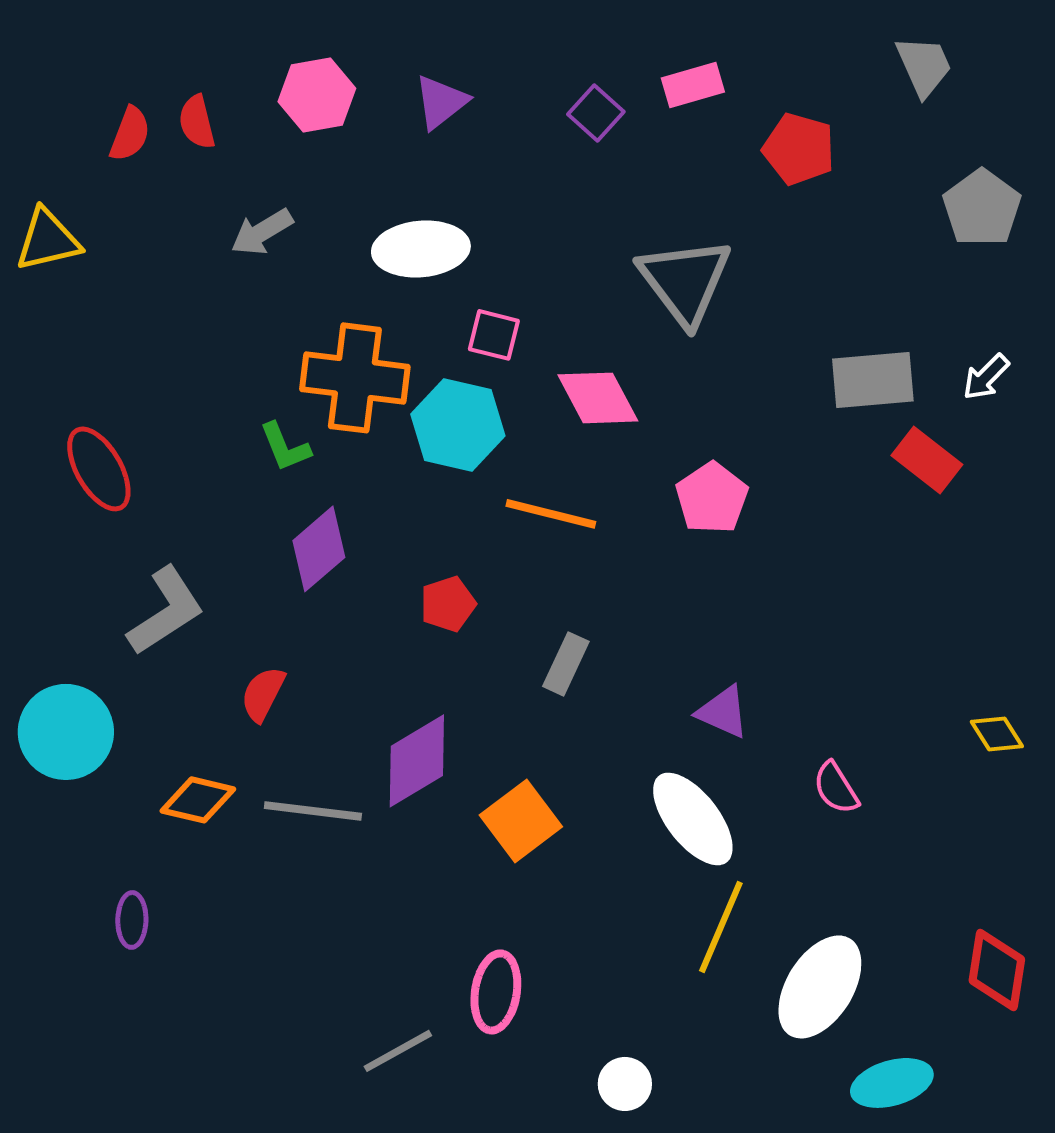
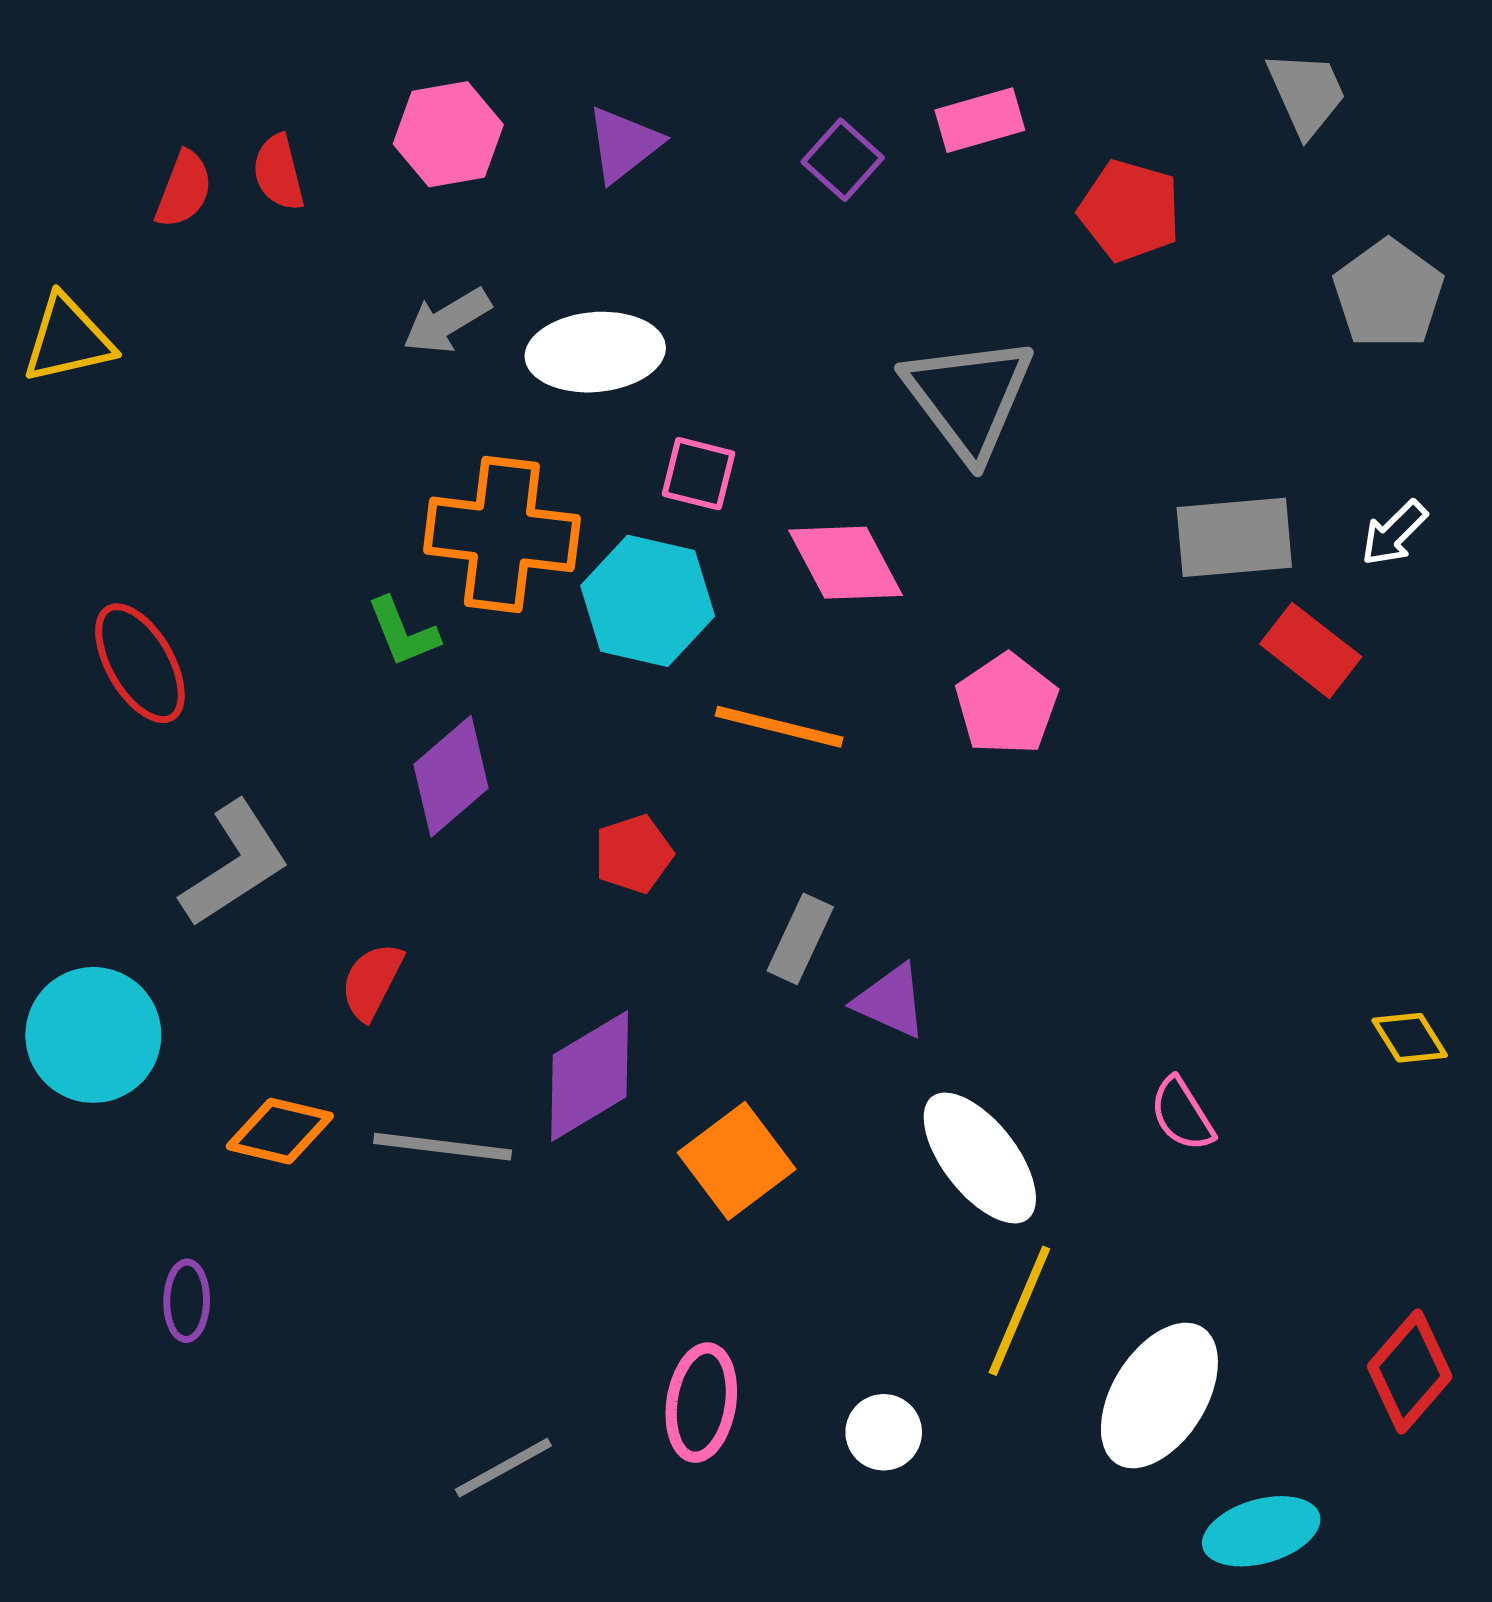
gray arrow: (262, 232) -> (447, 321), moved
purple triangle: (723, 712) -> (891, 1001), moved
red diamond: (997, 970) -> (1410, 1371), turned 32
gray line: (398, 1051) -> (503, 1468), moved
white circle: (625, 1084) -> (884, 1432), moved

